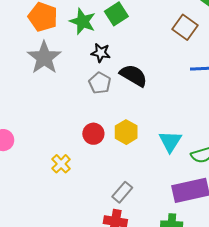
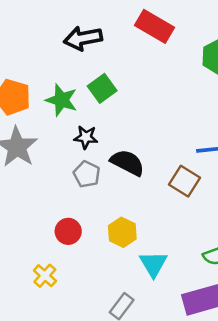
brown square: (185, 27) -> (185, 181), moved
red circle: (93, 134) -> (68, 231), moved
cyan triangle: (170, 141) -> (153, 264), moved

